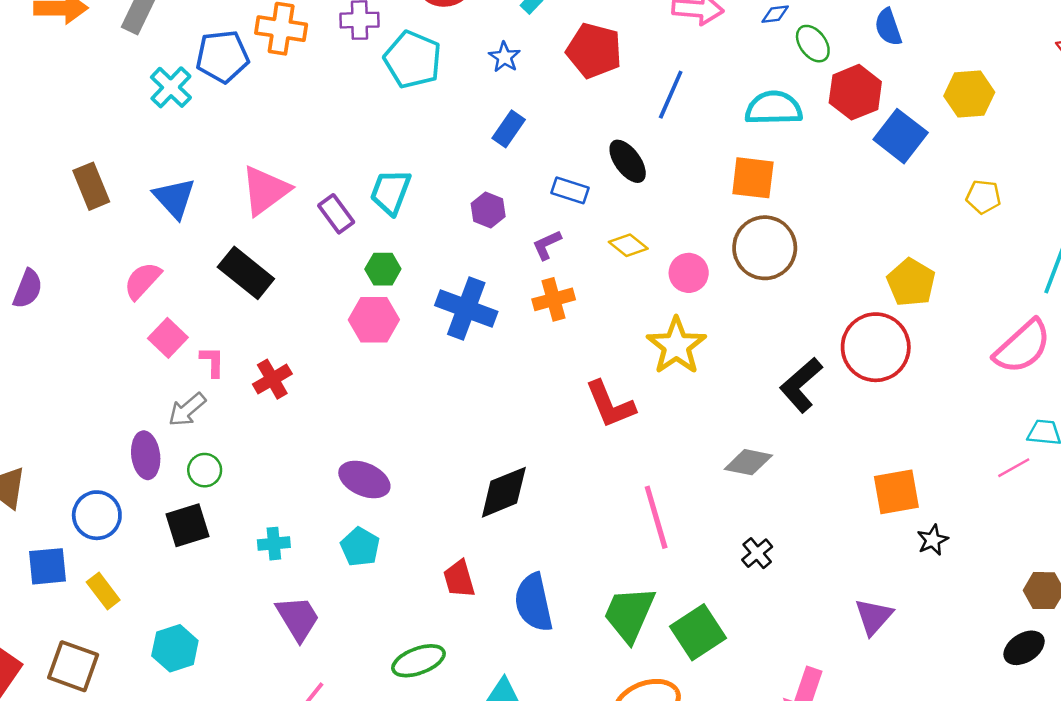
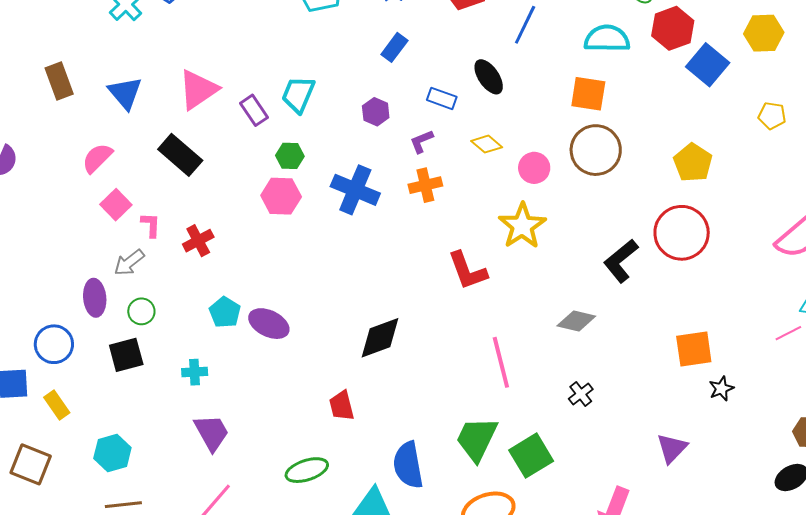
yellow pentagon: (911, 282) -> (693, 163), moved
cyan pentagon: (360, 547) -> (225, 312), moved
blue semicircle: (534, 603) -> (408, 465), moved

